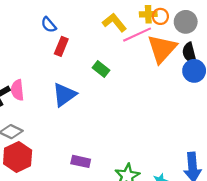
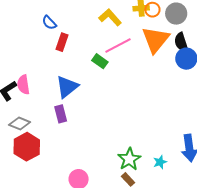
pink line: (137, 35) -> (118, 46), moved
purple rectangle: (81, 161) -> (61, 114), moved, turned 66

